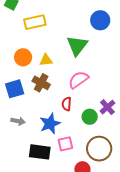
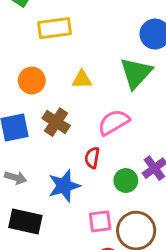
green triangle: (77, 46) -> (136, 73), moved
yellow triangle: (46, 60) -> (82, 80), moved
pink square: (65, 144) -> (100, 221), moved
black rectangle: (40, 152) -> (25, 221), moved

